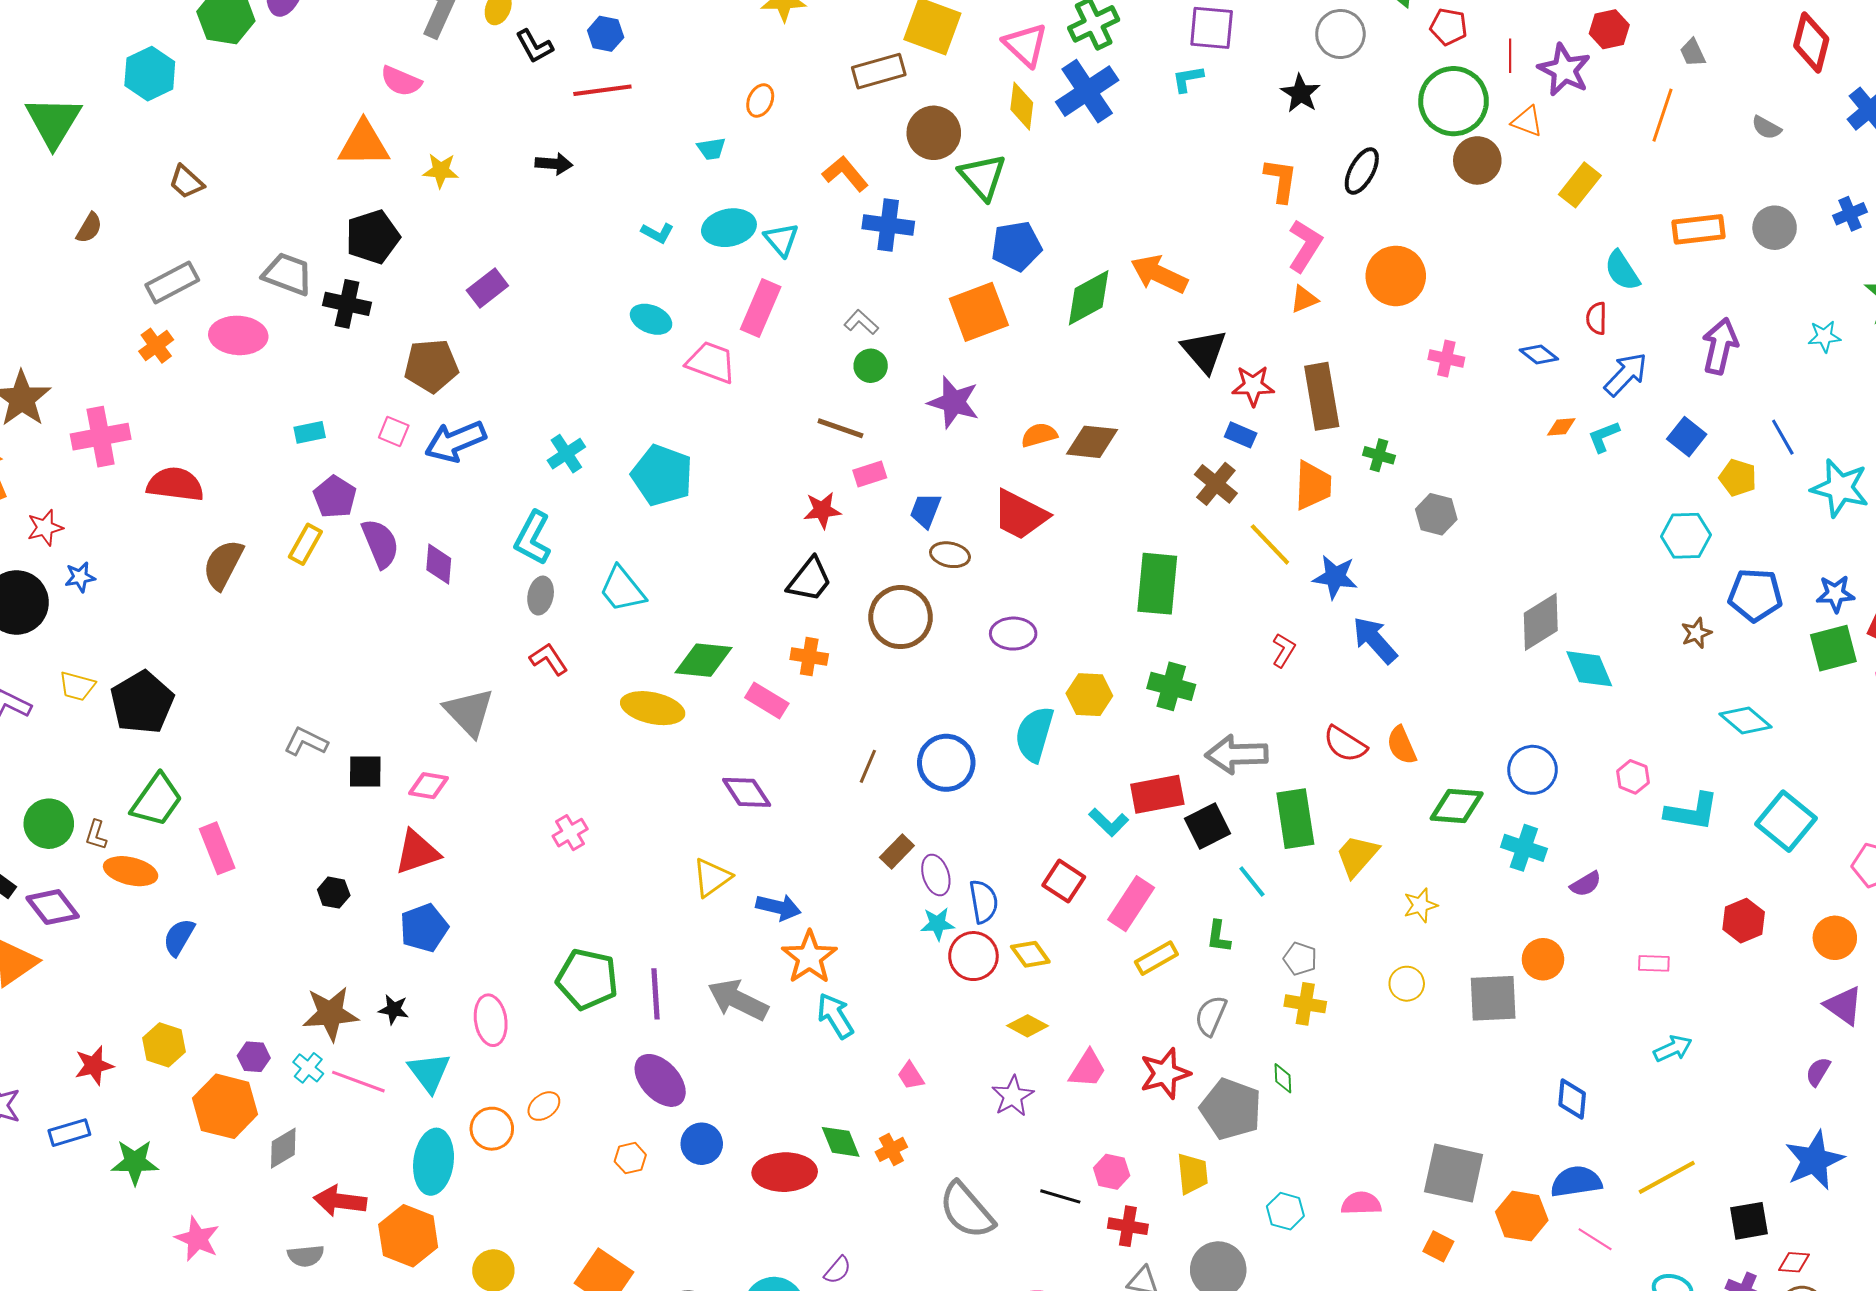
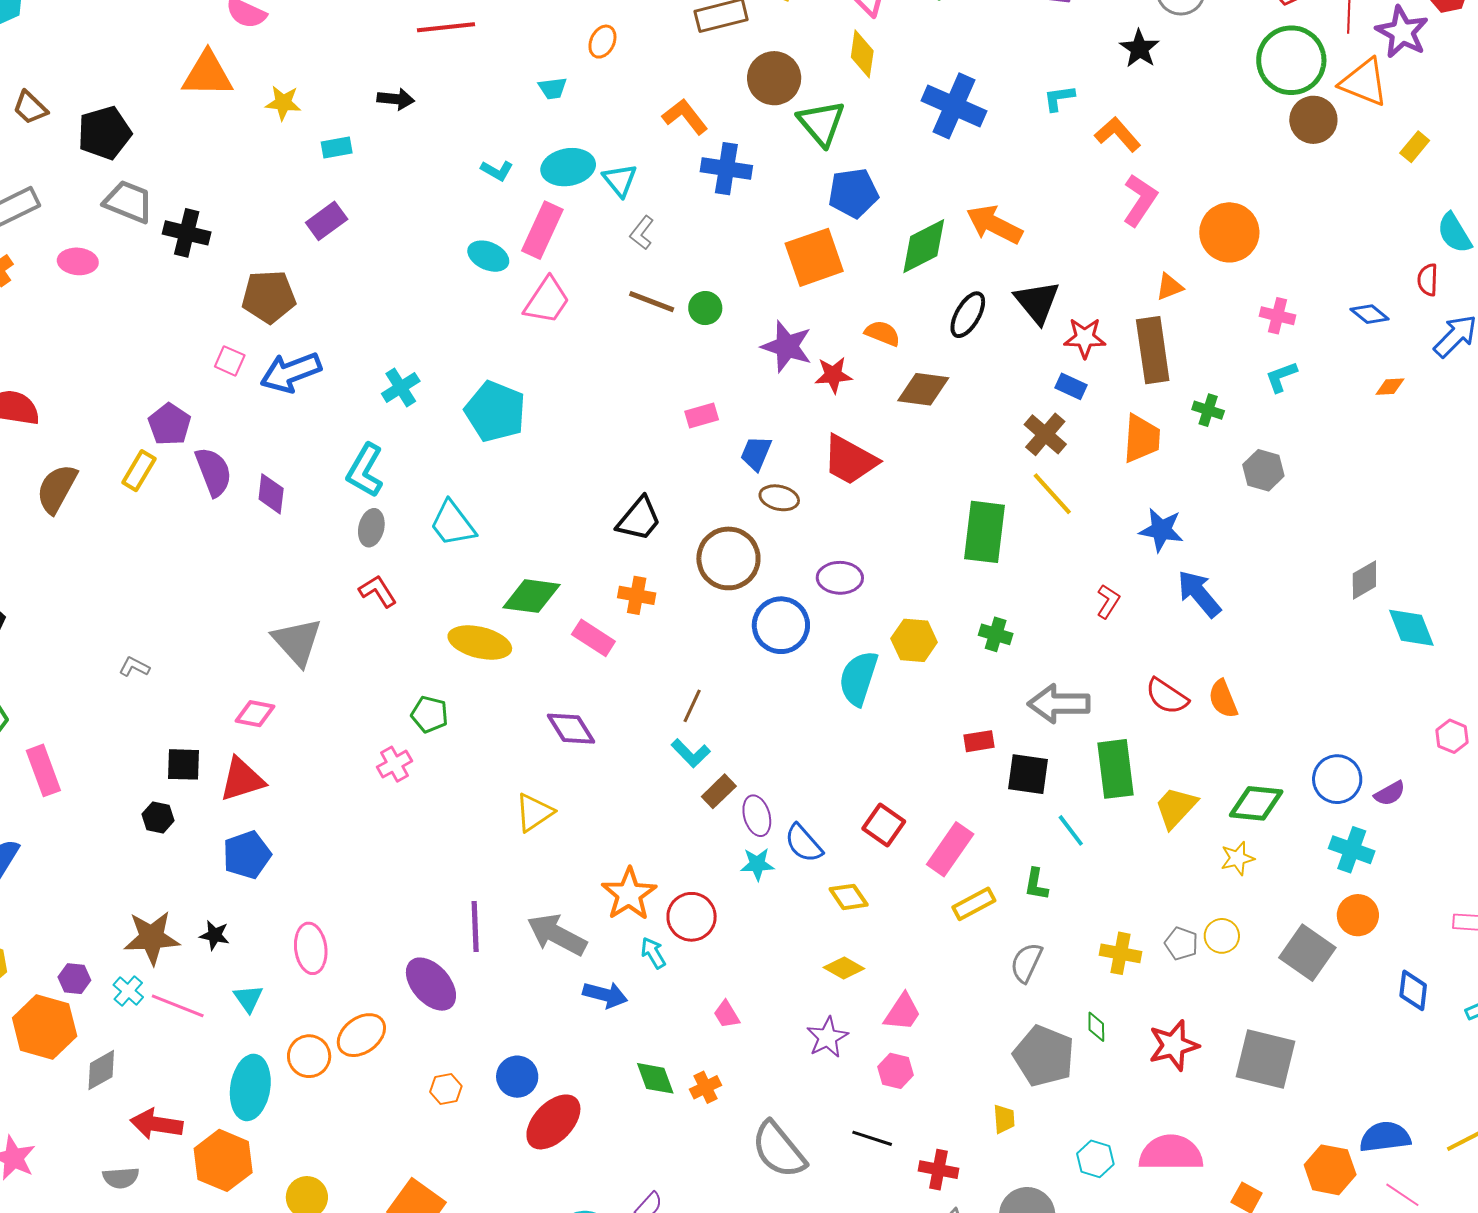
cyan L-shape: (1188, 79) -> (1059, 98), moved
blue cross: (1087, 91) -> (954, 106), moved, turned -34
orange triangle: (1527, 121) -> (1364, 82), size x1.6
black ellipse: (1362, 171) -> (968, 315), moved
orange L-shape: (1281, 180) -> (1118, 134), turned -51
yellow rectangle: (1580, 185) -> (1415, 147), size x0.7
black pentagon: (373, 237) -> (104, 133), moved
orange triangle: (1304, 299) -> (1169, 287), moved
pink rectangle: (761, 308) -> (542, 230), moved
gray L-shape: (861, 322) -> (642, 233), moved, turned -96
pink ellipse: (238, 335) -> (78, 261), size x0.7
pink trapezoid: (711, 362) -> (547, 300), turned 102
brown line: (840, 428) -> (652, 302), moved
cyan rectangle: (310, 432) -> (337, 147), moved
orange semicircle: (1039, 435) -> (882, 333), moved, turned 36
cyan L-shape: (1604, 437) -> (1281, 377), moved
red star: (822, 510) -> (833, 375), moved
yellow line: (1270, 544) -> (1052, 494), moved
gray diamond: (1541, 622) -> (1364, 580), size x0.7
green cross: (1171, 686) -> (996, 634), size x0.7
gray L-shape: (306, 742) -> (134, 667), size x0.7
blue circle: (946, 763) -> (781, 625), moved
blue circle: (1533, 770) -> (1337, 779), moved
black square: (365, 772) -> (183, 764), moved
red rectangle: (1157, 794) -> (979, 741), size x0.6
green diamond: (1457, 806) -> (1256, 803), moved
cyan L-shape: (1109, 822) -> (691, 753), moved
black square: (1207, 826) -> (1028, 774), turned 33
cyan cross: (1524, 848) -> (1352, 850), moved
purple semicircle: (1586, 884) -> (1390, 793), moved
blue semicircle: (984, 902) -> (804, 843), turned 147
blue arrow: (778, 907) -> (605, 995), moved
red circle: (973, 956) -> (692, 917), moved
gray pentagon: (1300, 959) -> (1181, 944), moved
green pentagon: (587, 979) -> (430, 714), moved, size x0.6
gray square: (1493, 998) -> (1307, 953), turned 36
cyan arrow: (835, 1016) -> (653, 953), size x0.7
cyan triangle: (429, 1072) -> (248, 998), size x0.7
red star: (1165, 1073) -> (1174, 1045), moved
purple ellipse: (660, 1080) -> (431, 984), moved
blue diamond: (1572, 1099) -> (1413, 990), moved
orange ellipse: (544, 1106) -> (361, 1035), size x1.5
red ellipse: (785, 1172) -> (553, 1122), moved, turned -46
pink hexagon: (1112, 1172) -> (895, 1071), moved
gray square: (1454, 1173) -> (1266, 1059), moved
yellow trapezoid: (1192, 1174) -> (1004, 1119), size x0.7
pink semicircle: (1361, 1203) -> (1171, 1153), size x1.6

